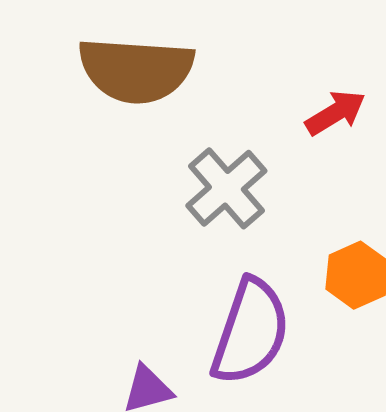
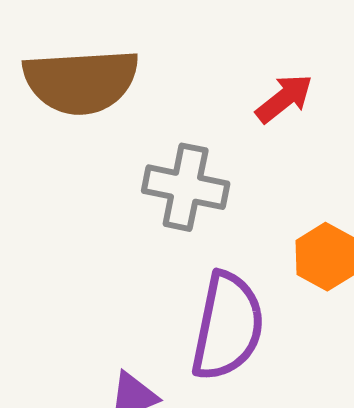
gray cross: (226, 188) -> (186, 187), turned -30

